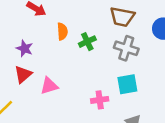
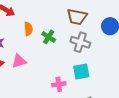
green cross: (87, 42) -> (49, 37), turned -32
pink triangle: (49, 86) -> (19, 61), moved

